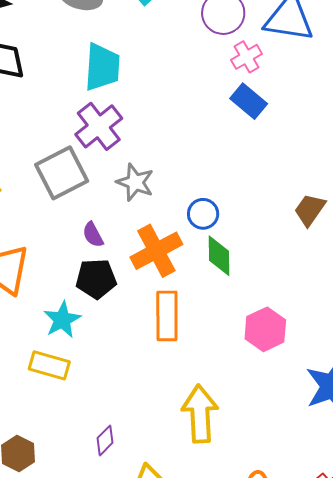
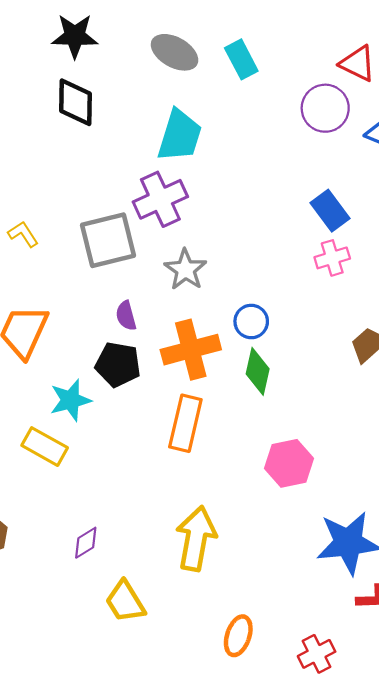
pink cross: (247, 57) -> (332, 258), moved

